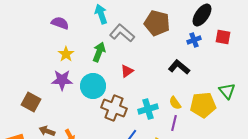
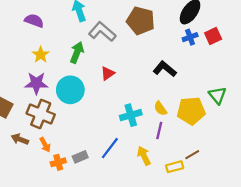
red square: (223, 37) -> (213, 36), turned -35
blue cross: (194, 40) -> (190, 37), moved
brown cross: (114, 108) -> (41, 114), moved

